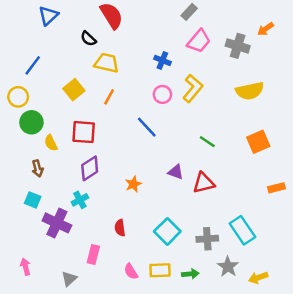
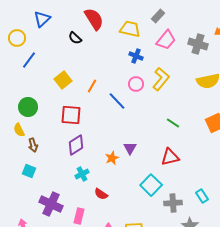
yellow trapezoid: (107, 63) -> (130, 29), moved
yellow circle: (18, 97) -> (17, 38), moved
blue line: (147, 127) -> (117, 101), moved
yellow semicircle: (51, 143) -> (19, 130), moved
purple triangle: (176, 172) -> (130, 148), moved, turned 40
cyan cross: (80, 200) -> (82, 174), moved
purple cross: (57, 223) -> (51, 204), moved
red semicircle: (120, 228) -> (101, 194), turned -48
cyan rectangle: (242, 230) -> (202, 196), size x0.6
cyan square: (167, 231) -> (151, 185), moved

